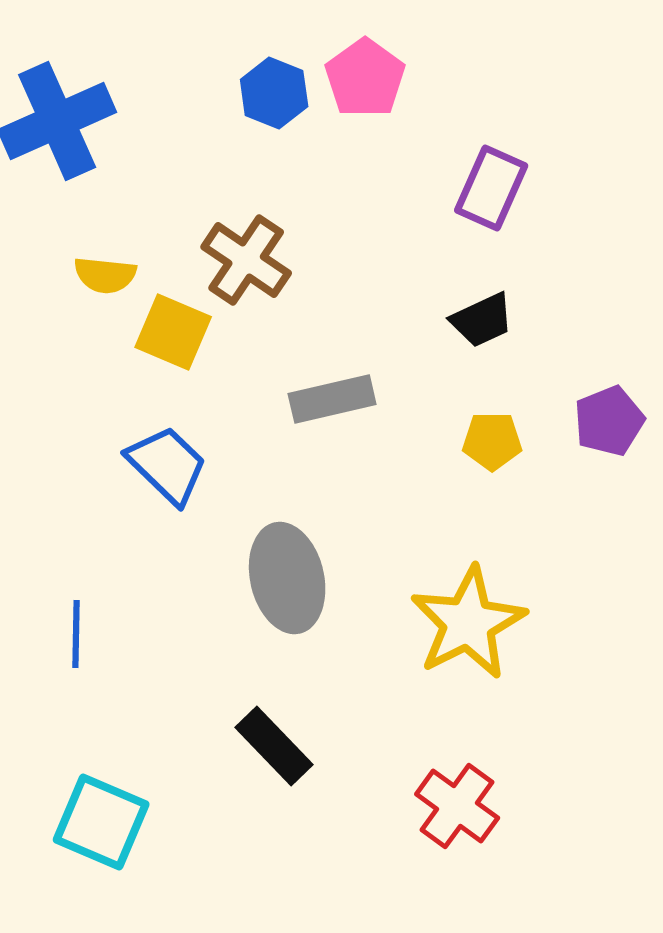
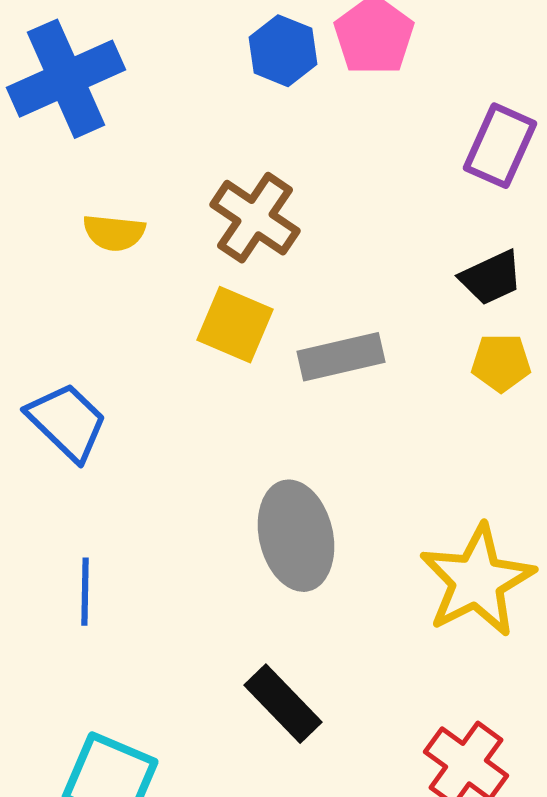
yellow square: (173, 332) -> (235, 325), moved
yellow pentagon: (492, 441) -> (501, 363), moved
blue trapezoid: (167, 465) -> (67, 422), moved

